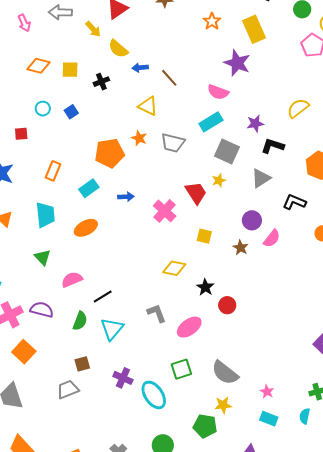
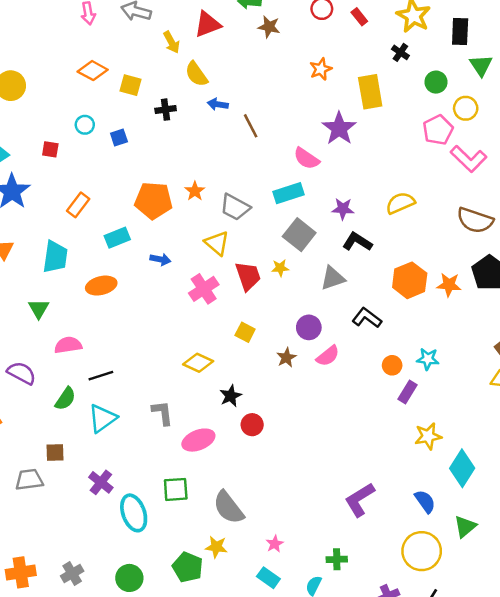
yellow triangle: (148, 106) -> (217, 243), moved

